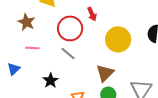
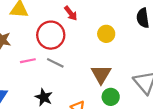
yellow circle: (118, 39) -> (106, 34), size x0.6
pink line: (32, 48) -> (28, 61), moved

